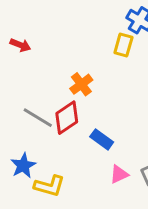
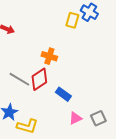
yellow rectangle: (123, 45) -> (72, 20), moved
orange cross: (81, 84) -> (49, 56), turned -35

